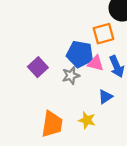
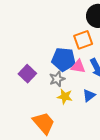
yellow star: (87, 120) -> (65, 97), moved
orange trapezoid: (52, 124) -> (44, 123), turned -45

